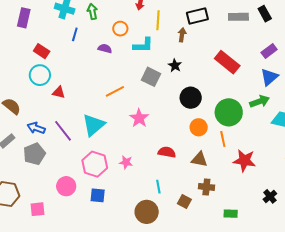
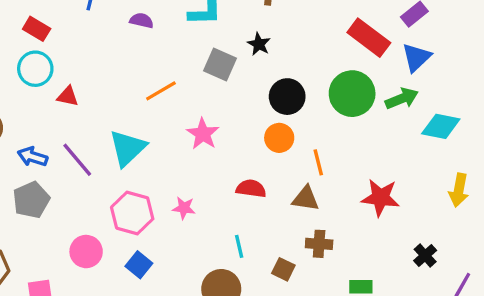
red rectangle: (227, 62) -> (369, 38), moved
green circle: (229, 112) -> (352, 94), moved
orange circle: (199, 127) -> (279, 138), moved
orange line: (223, 139) -> (318, 162), moved
blue square: (98, 195) -> (139, 265), turned 35

